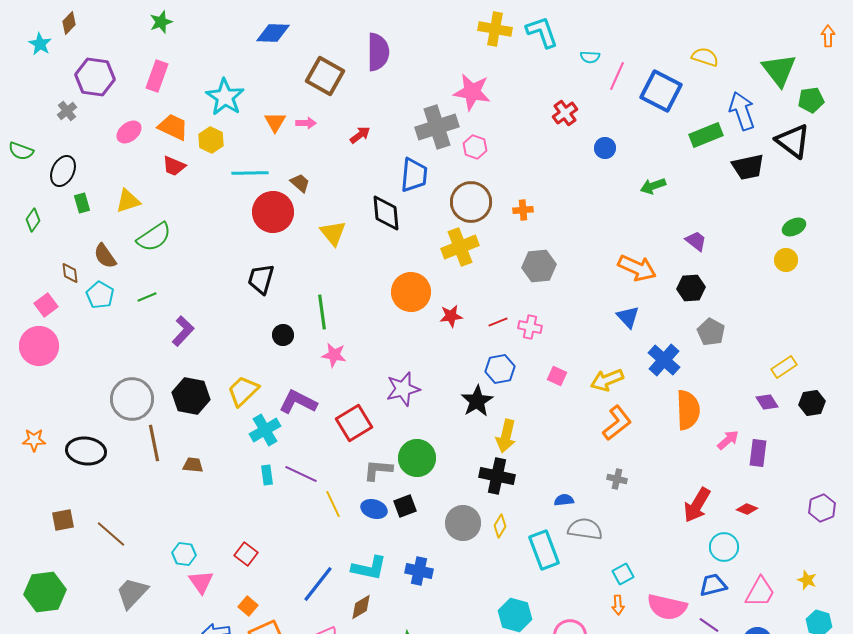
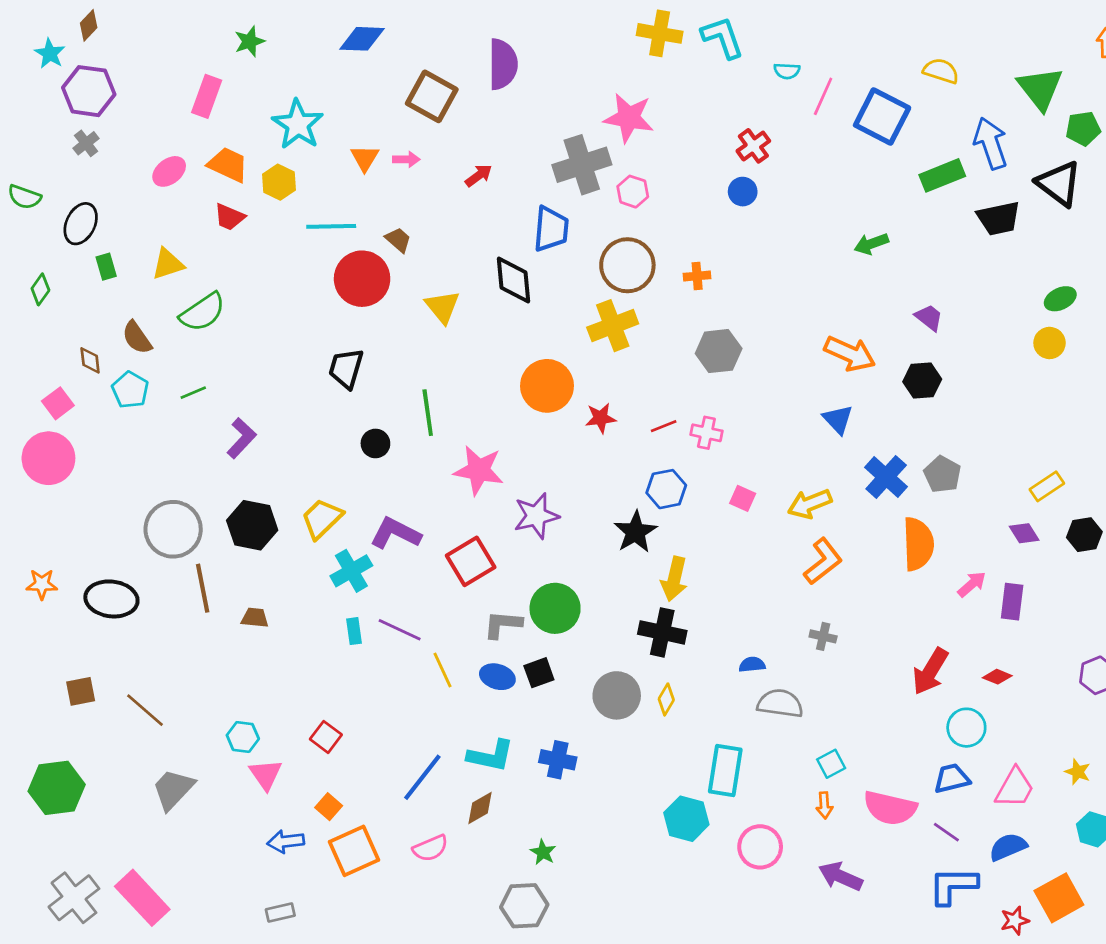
green star: (161, 22) -> (249, 41), moved
purple hexagon: (95, 77) -> (89, 91), moved
blue circle: (605, 148) -> (743, 192), moved
gray pentagon: (711, 332) -> (942, 474), moved
pink star: (334, 355) -> (479, 470), moved, size x1.5
cyan rectangle: (544, 550) -> (725, 770), moved, turned 30

